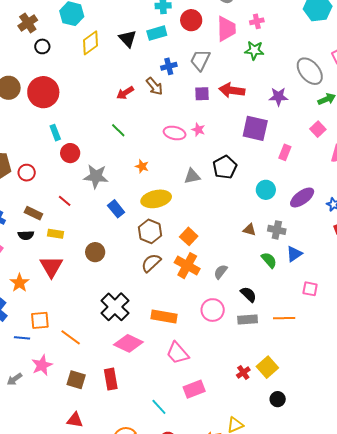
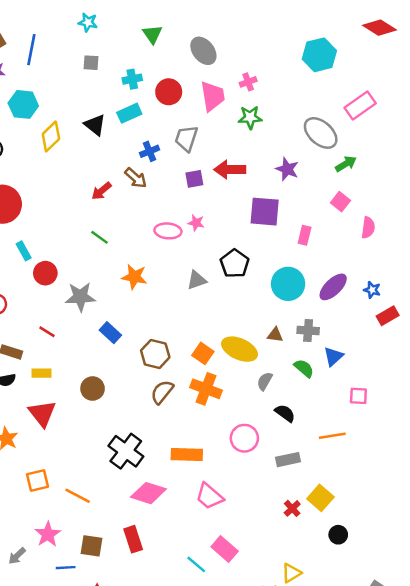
purple star: (278, 97) -> (287, 169), turned 30
orange star: (142, 166) -> (134, 277), size x1.5
cyan circle: (266, 190) -> (288, 284), size x1.4
yellow ellipse: (156, 199) -> (240, 349), moved, turned 44
gray semicircle: (221, 272) -> (265, 381), moved
gray rectangle: (248, 320) -> (288, 460), moved
blue line: (22, 338) -> (66, 568), moved
pink rectangle: (194, 389) -> (225, 549), moved, turned 70

